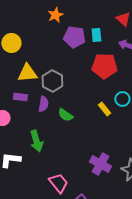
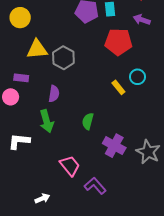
purple rectangle: (20, 97) -> (21, 78), moved
purple semicircle: (43, 104) -> (54, 94), moved
green semicircle: (65, 115) -> (88, 121), moved, turned 70

